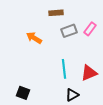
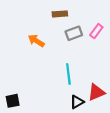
red triangle: (89, 73) -> (96, 92), moved
black square: (23, 93) -> (13, 101), moved, turned -32

